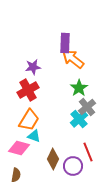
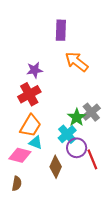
purple rectangle: (65, 43) -> (61, 30), moved
green star: (79, 88) -> (77, 117), moved
cyan cross: (79, 119) -> (67, 134), moved
purple circle: (73, 166) -> (77, 148), moved

